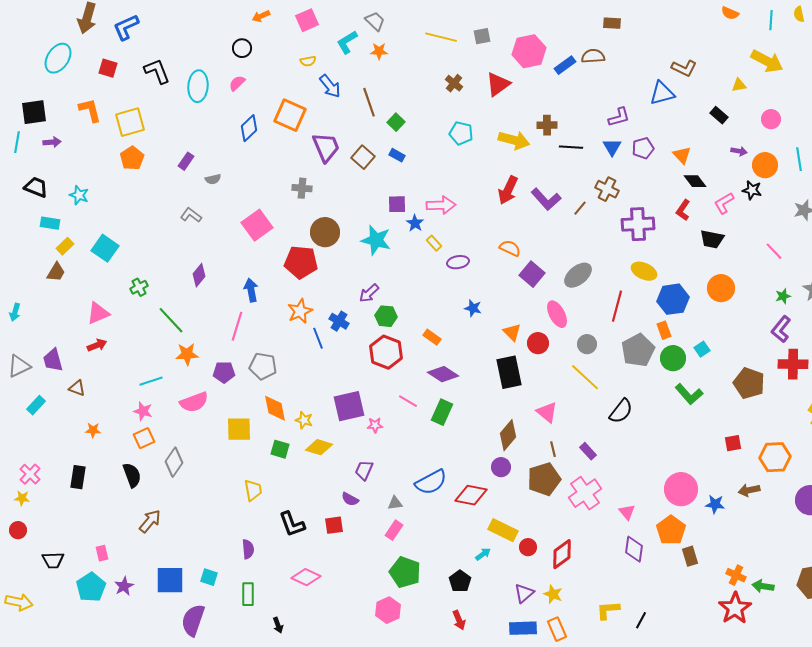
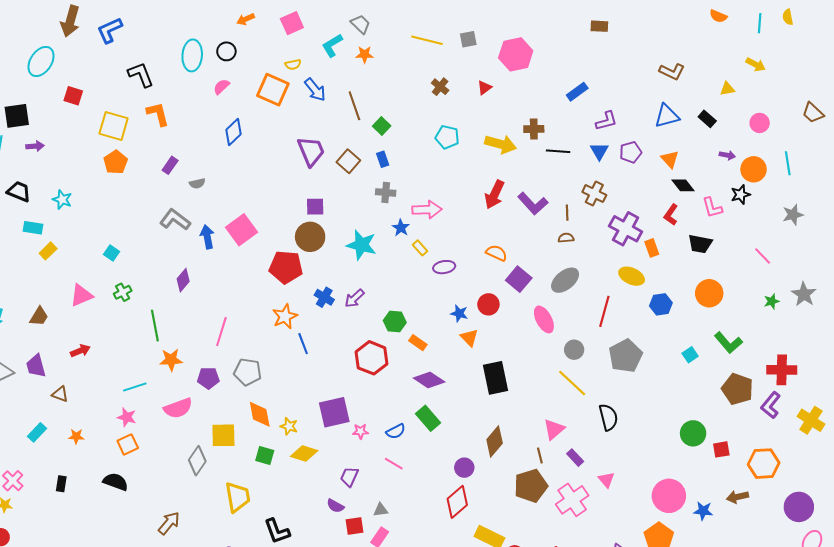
brown semicircle: (593, 56) -> (566, 238), moved, size x0.7
yellow arrow: (767, 61) -> (756, 65), size x0.6
blue rectangle: (565, 65) -> (577, 92), moved
red square: (108, 68) -> (73, 96), moved
red triangle: (498, 84) -> (484, 88), size x0.6
cyan ellipse: (198, 86) -> (192, 55), moved
blue triangle: (662, 93) -> (667, 116), moved
orange L-shape: (90, 110) -> (158, 114), moved
orange square: (290, 115) -> (273, 90), moved
yellow square: (130, 122) -> (114, 126), turned 32
blue rectangle: (397, 155) -> (383, 159), turned 42
gray cross: (302, 188) -> (386, 192), moved
black star: (752, 190) -> (740, 195), turned -30
pink L-shape: (724, 203) -> (712, 208), turned -75
purple square: (397, 204) -> (315, 207), moved
brown line: (580, 208) -> (567, 213), turned -42
gray L-shape: (191, 215) -> (175, 220), size x1.4
purple cross: (638, 224) -> (626, 229), turned 32
cyan square: (105, 248) -> (112, 253), moved, size x0.6
brown trapezoid: (56, 272) -> (39, 316), moved
blue arrow: (251, 290) -> (207, 237), moved
blue hexagon: (673, 299) -> (661, 304), size x0.7
pink triangle: (98, 313) -> (81, 295), moved
green hexagon: (386, 316) -> (395, 321), moved
green line: (171, 320) -> (155, 326), turned 32
blue cross: (339, 321) -> (324, 297), moved
purple L-shape: (781, 329) -> (771, 405), moved
orange rectangle: (664, 330) -> (652, 248), moved
orange triangle: (512, 332) -> (469, 338), moved
red circle: (538, 343) -> (488, 304), moved
green circle: (673, 358) -> (693, 433), moved
green L-shape: (689, 394) -> (728, 343), moved
pink line: (408, 401) -> (394, 464), moved
cyan rectangle: (36, 405) -> (37, 432), moved
black semicircle: (621, 411) -> (608, 417), turned -52
green rectangle: (442, 412) -> (428, 418), turned -65
pink triangle: (547, 412) -> (554, 429), moved, turned 40
gray diamond: (174, 462) -> (197, 461), moved
purple circle: (501, 467) -> (464, 468), moved
black semicircle: (132, 475) -> (116, 482), turned -50
black rectangle: (78, 477) -> (61, 484), size x0.7
blue semicircle: (431, 482) -> (396, 431), moved, size x0.6
yellow trapezoid: (253, 490) -> (238, 497), size x1.4
red diamond: (471, 495) -> (457, 502), turned -52
pink triangle: (627, 512) -> (606, 480), moved
brown arrow: (150, 521) -> (169, 523), moved
red square: (334, 525) -> (354, 526), moved

